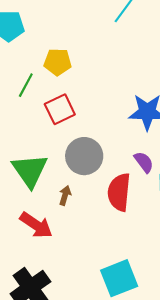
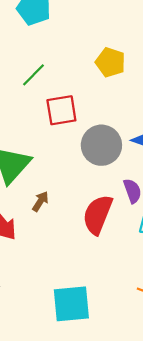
yellow pentagon: (58, 62) -> (110, 62), moved
gray circle: (84, 156) -> (101, 145), moved

